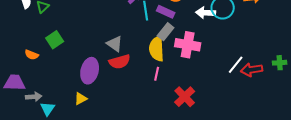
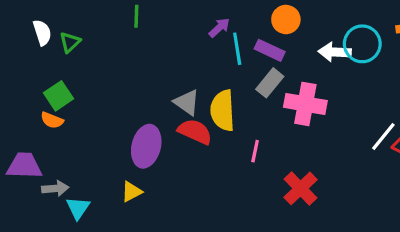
green square: (55, 40) -> (58, 96), moved
yellow semicircle: (157, 49) -> (223, 110), moved
red semicircle: (120, 62) -> (195, 132), turned -140

